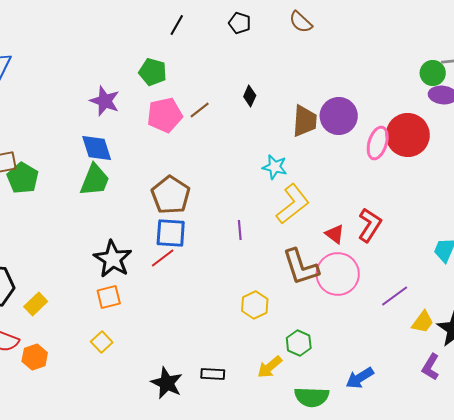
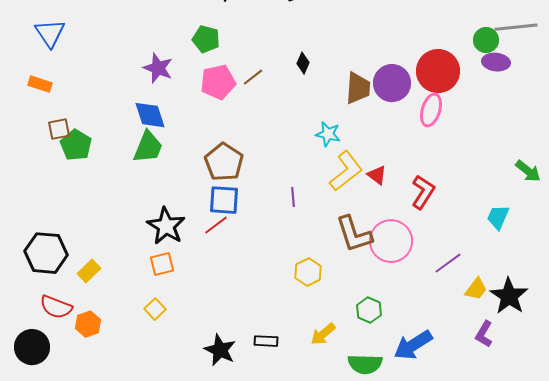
red circle: (408, 135) -> (438, 71), moved
red triangle: (335, 234) -> (377, 175), moved
green hexagon: (299, 343) -> (369, 310), moved
blue arrow: (360, 378) -> (413, 345), size x1.4

